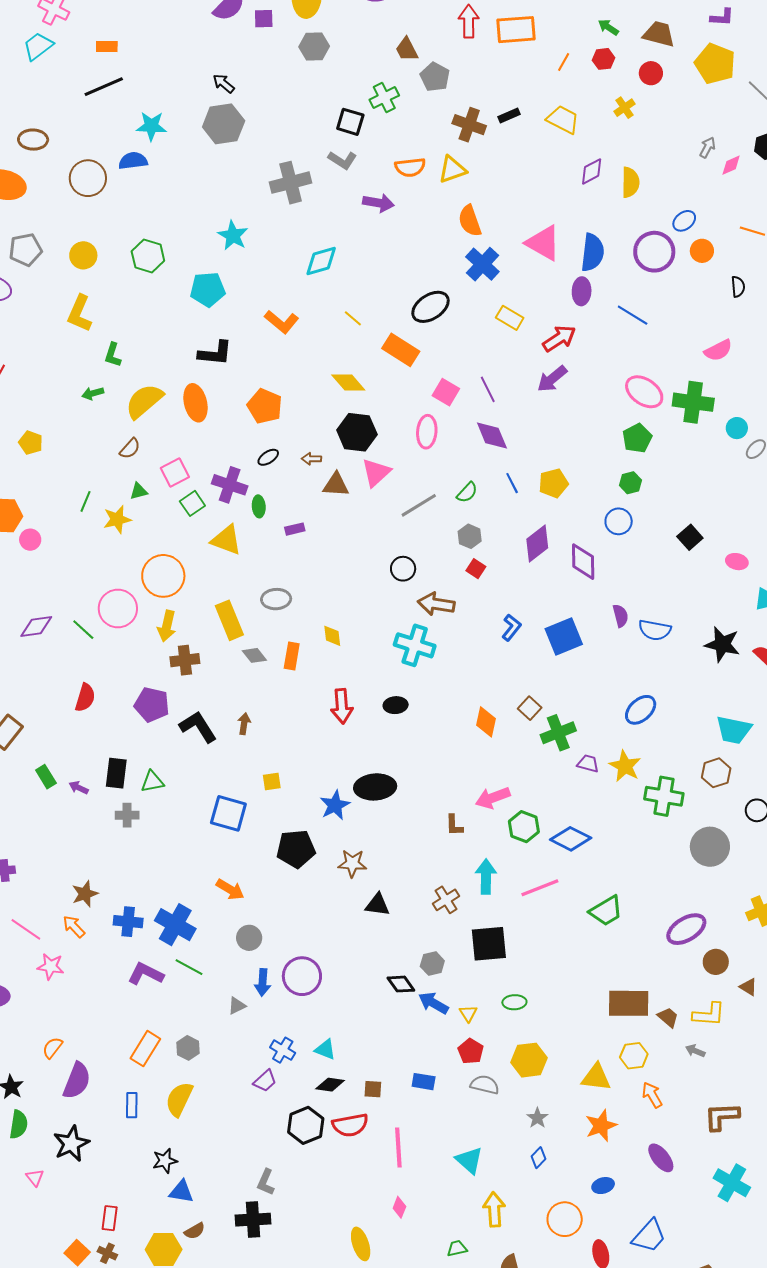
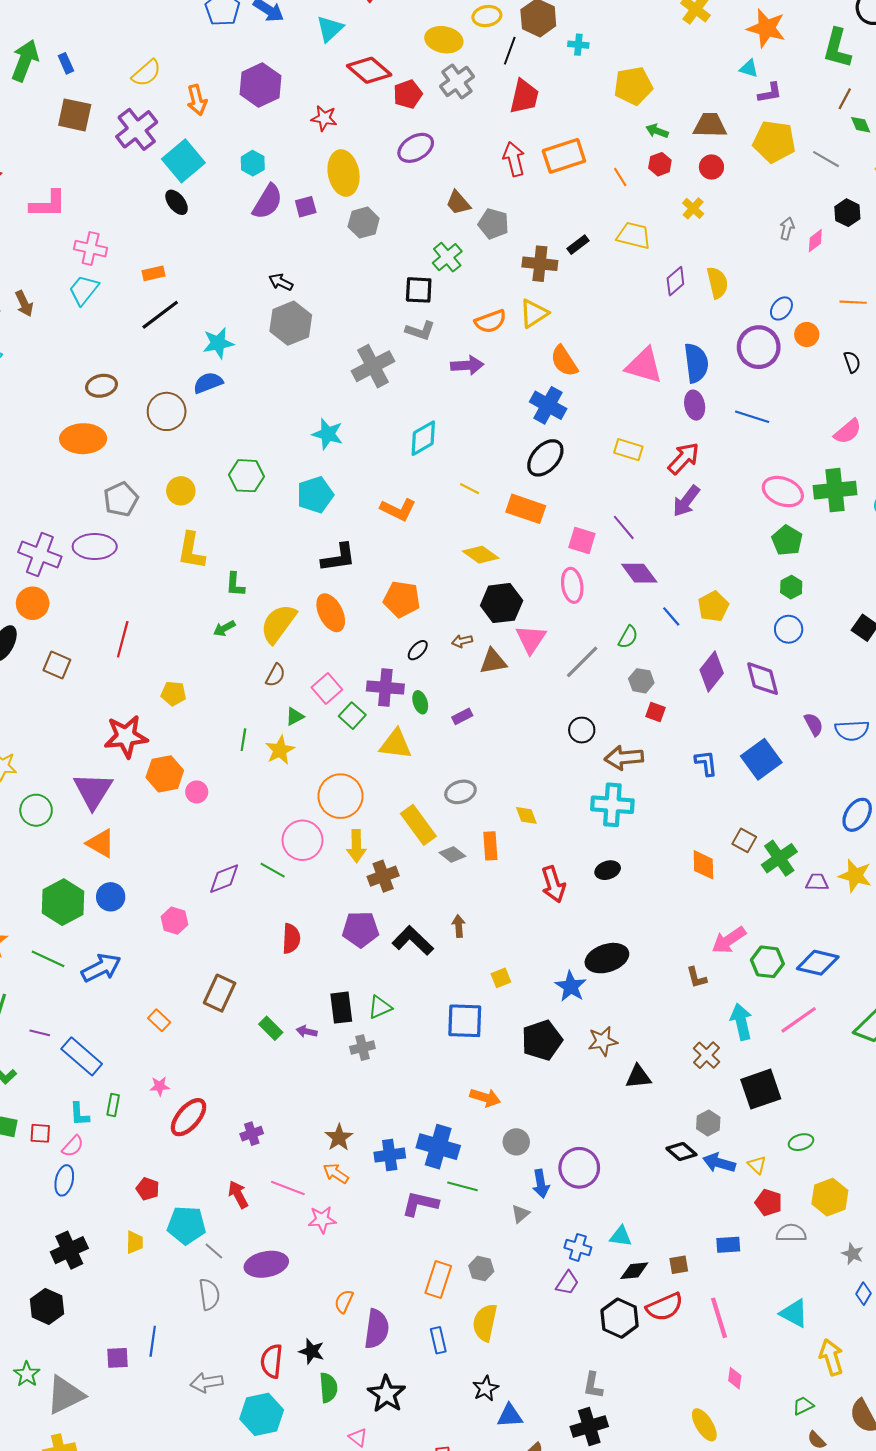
orange line: (564, 62) -> (620, 177), turned -48
blue cross: (482, 264) -> (548, 405), moved
blue L-shape: (511, 628) -> (706, 763), turned -32

